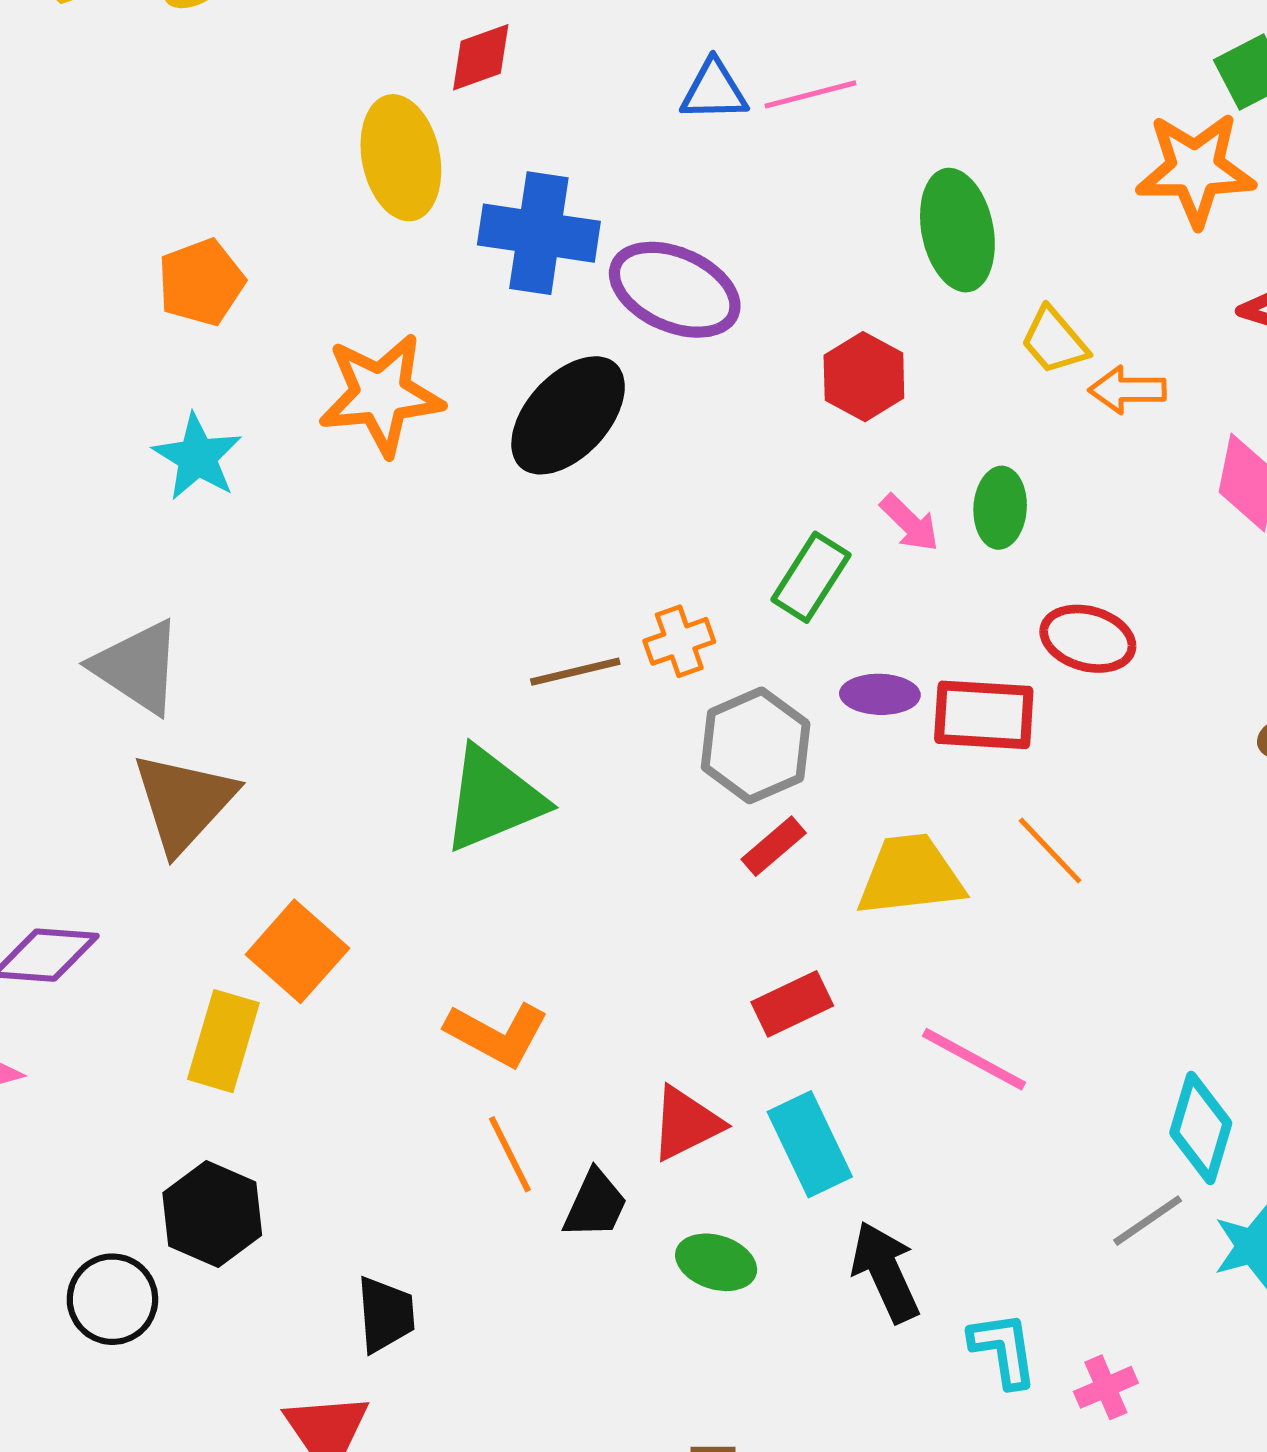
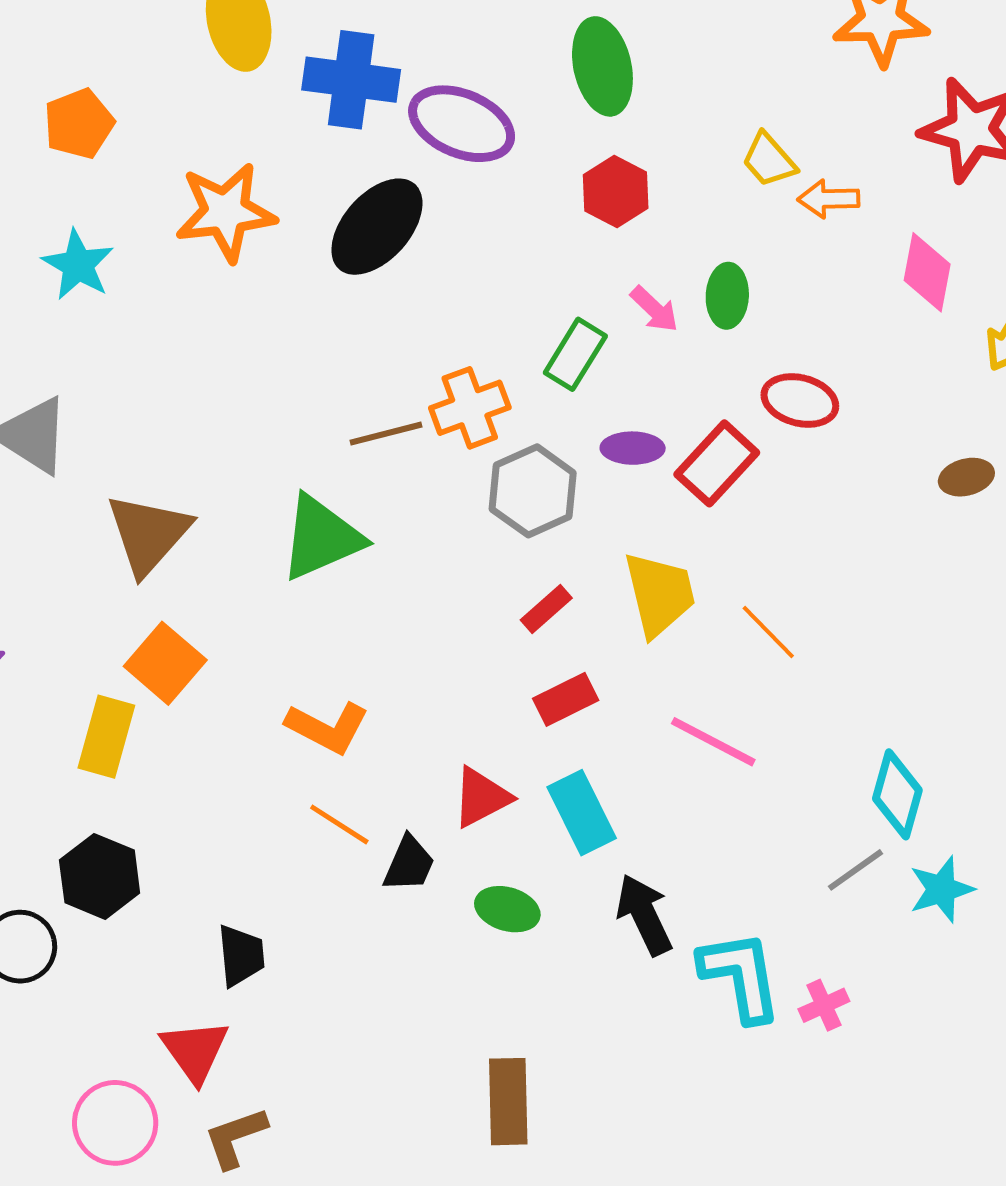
green ellipse: (957, 230) -> (602, 66), moved
orange cross: (679, 641) -> (470, 408), size x1.4
red rectangle: (984, 715) -> (717, 463), turned -50
brown triangle: (184, 802) -> (148, 534), moved
red rectangle: (774, 846) -> (546, 609), moved
orange line: (1050, 850) -> (768, 632), moved
yellow trapezoid: (910, 875) -> (659, 594), turned 84
orange line: (510, 1154) -> (339, 824), turned -30
cyan L-shape: (1003, 1349) -> (741, 976), size x1.5

